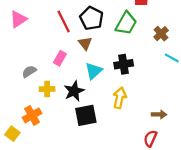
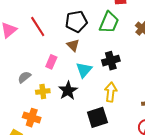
black pentagon: (92, 18) -> (76, 21), turned -30
red line: (64, 22) -> (38, 26), moved
orange cross: (32, 115) -> (32, 118), turned -36
black square: (86, 115) -> (97, 117), moved

